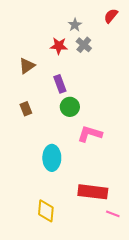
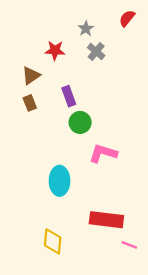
red star: (59, 46) -> (55, 50), moved
brown rectangle: (26, 109) -> (30, 103), moved

